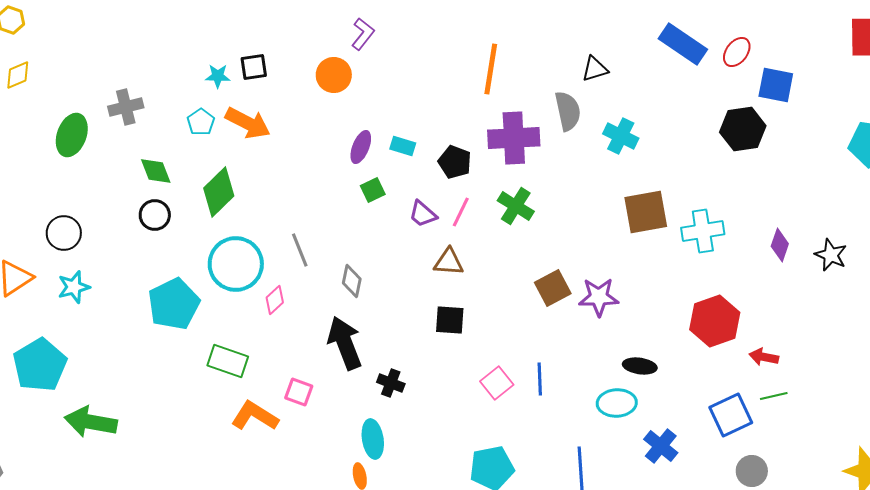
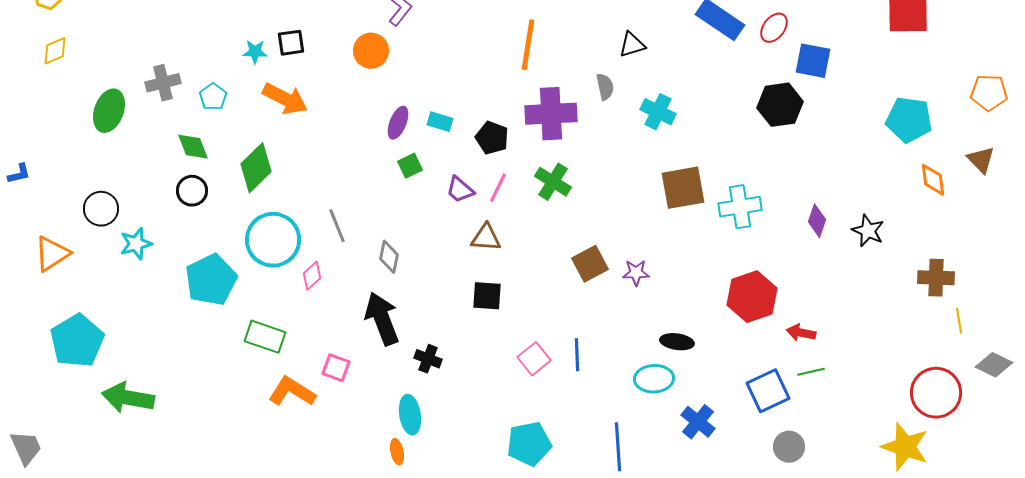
gray semicircle: (568, 111) -> (605, 87), size x0.7
cyan pentagon: (201, 122) -> (213, 97), moved
cyan star: (74, 287) -> (136, 244), moved
purple star: (599, 297) -> (636, 273), size x0.7

